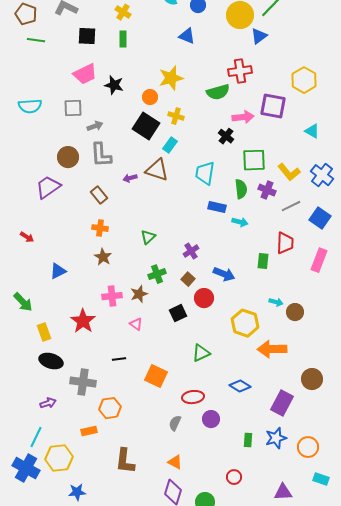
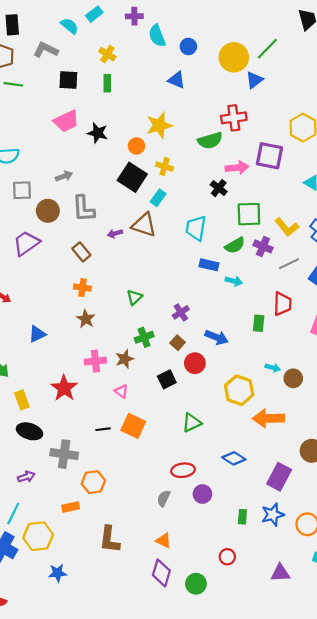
gray square: (73, 108) -> (22, 190), moved
gray arrow: (95, 126) -> (64, 176), moved
green semicircle: (241, 189) -> (235, 245), turned 66
orange square: (156, 376) -> (133, 426), moved

